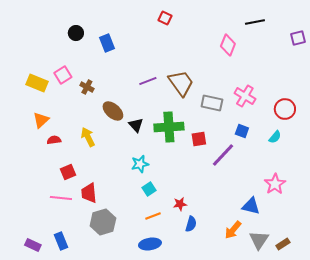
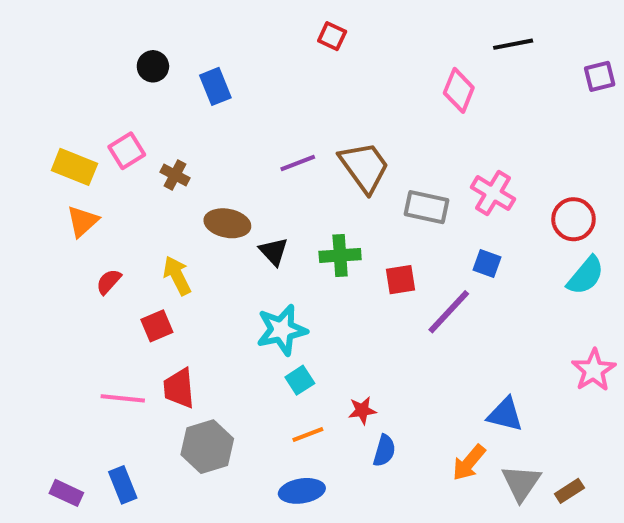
brown ellipse: (113, 111) -> (227, 223), turned -30
orange triangle: (41, 120) -> (82, 221), moved
green cross: (169, 127) -> (340, 255), size x0.7
cyan semicircle: (275, 137) -> (586, 276), moved, size x1.5
red semicircle: (54, 140) -> (109, 282), turned -40
cyan star: (140, 164) -> (282, 330), size x1.4
red square: (68, 172) -> (157, 326), moved
pink star: (275, 184) -> (594, 370), moved

